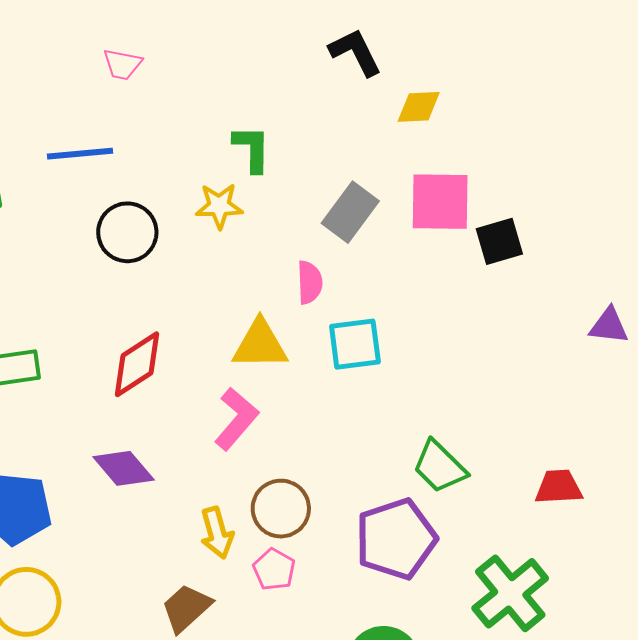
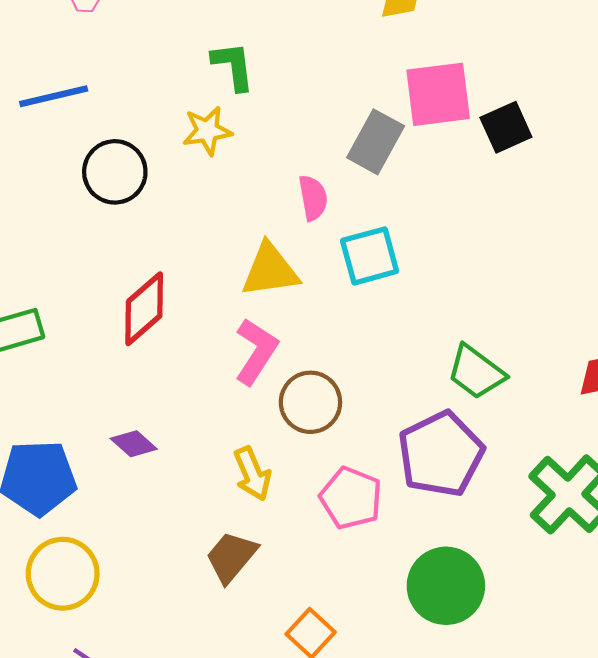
gray rectangle: (350, 212) -> (376, 142), moved
purple diamond: (124, 468) -> (134, 444), moved, size x0.7
brown circle: (281, 509) -> (310, 402), moved
pink pentagon: (274, 570) -> (351, 498), moved, size x1.4

